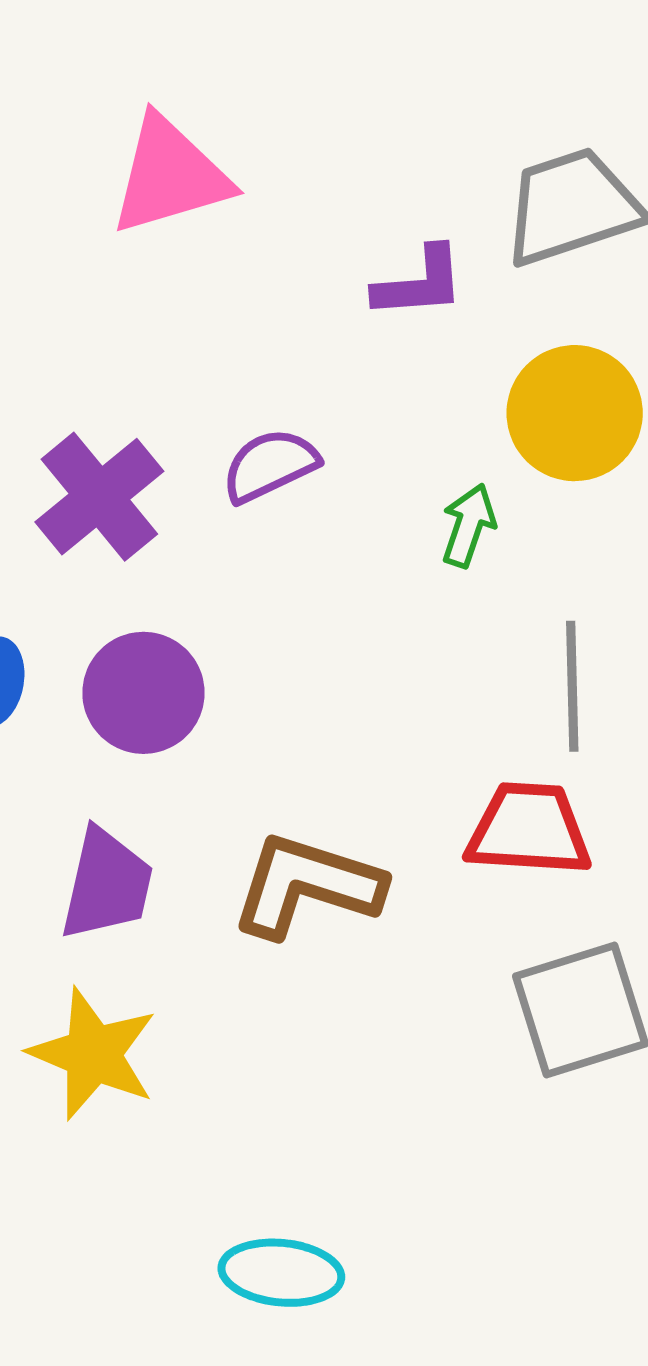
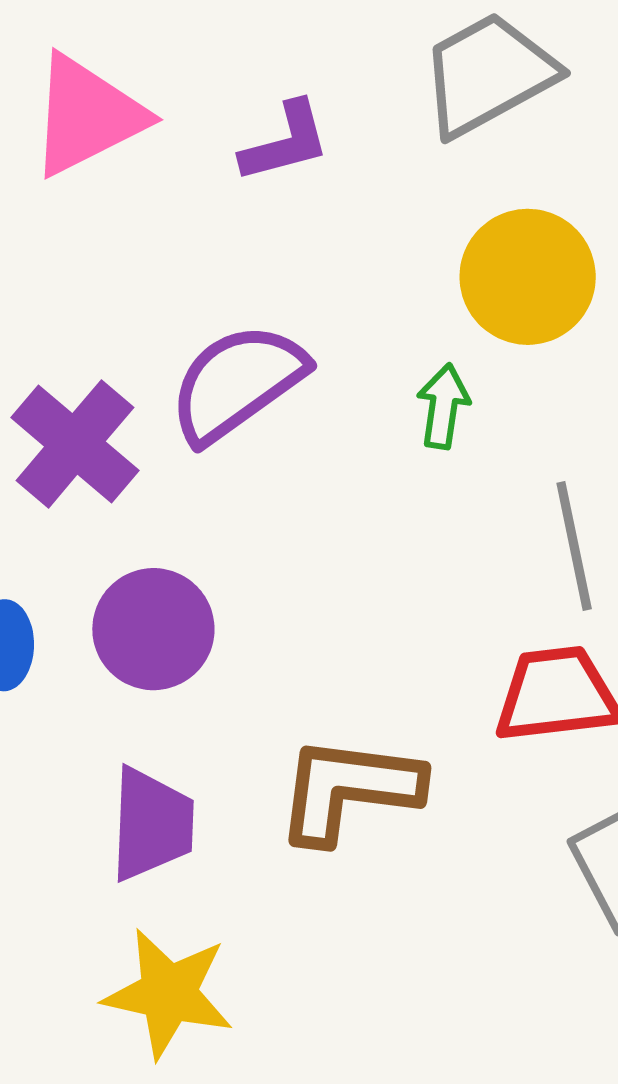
purple L-shape: (419, 283) -> (285, 142), moved
purple semicircle: (270, 465) -> (237, 383), size x1.5

